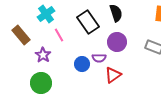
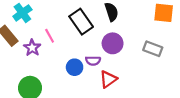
cyan cross: (46, 14) -> (22, 13), moved
purple star: (43, 55) -> (32, 48), moved

